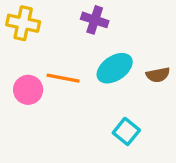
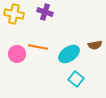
purple cross: (95, 20) -> (45, 12), moved
cyan ellipse: (115, 68) -> (69, 54), moved

